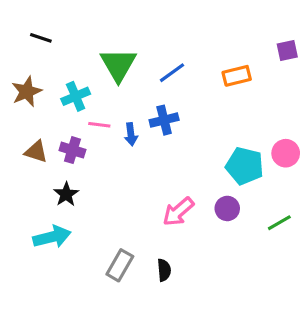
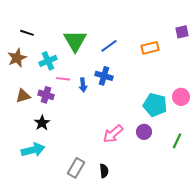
black line: (41, 38) -> (27, 33), moved
blue cross: (164, 120) -> (104, 76), turned 30
brown triangle: (36, 152) -> (23, 96), turned -35
green line: (279, 223) -> (177, 141), turned -35

